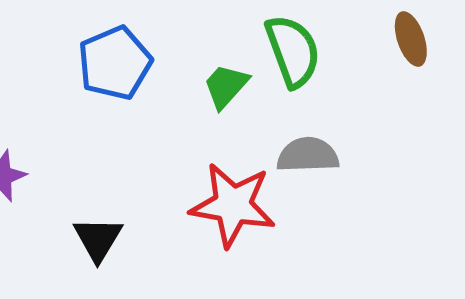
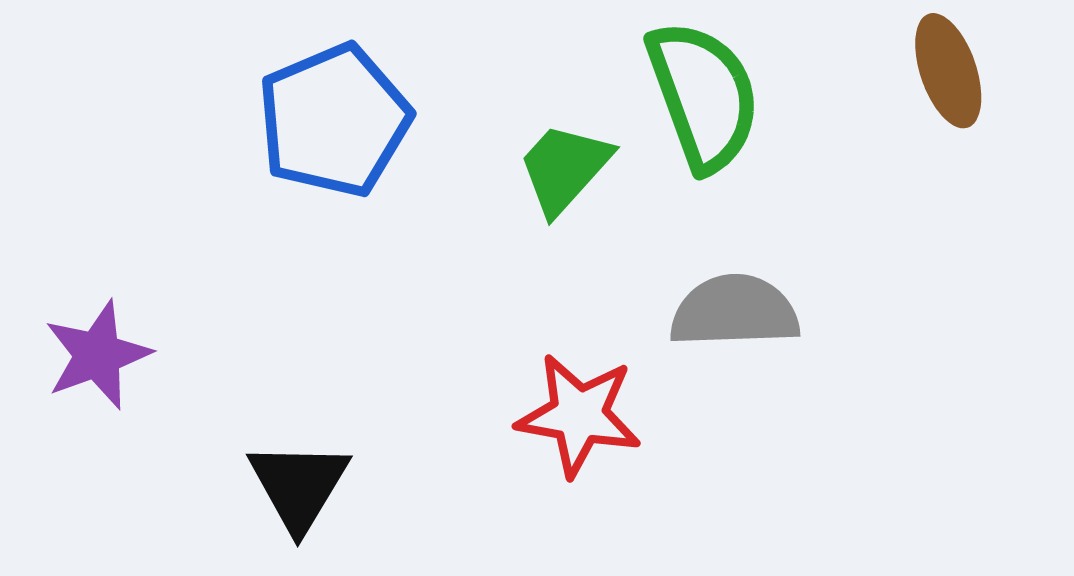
red star: (233, 205) -> (579, 415), size x0.7

